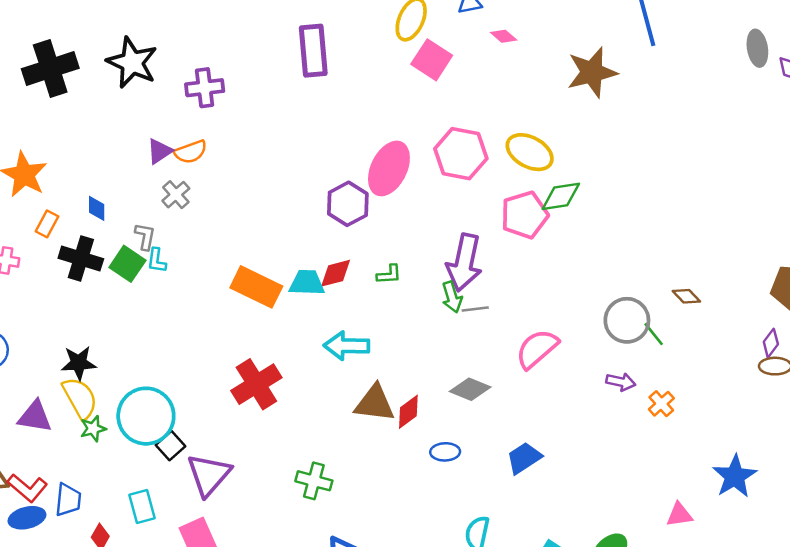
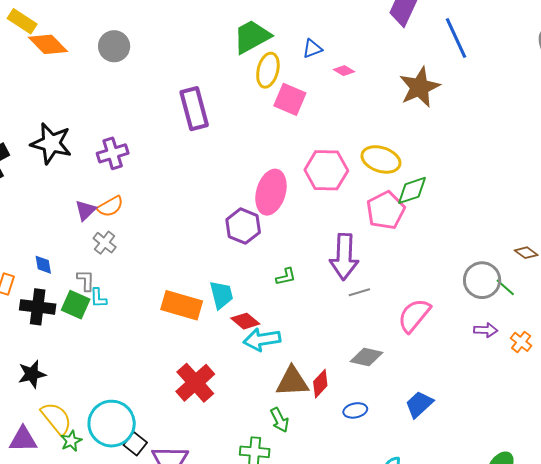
red diamond: (336, 273) -> (245, 321), moved, turned 64
cyan trapezoid: (307, 283) -> (221, 295), turned 84
green arrow: (452, 297) -> (280, 420), moved
black star: (79, 363) -> (32, 374), moved

